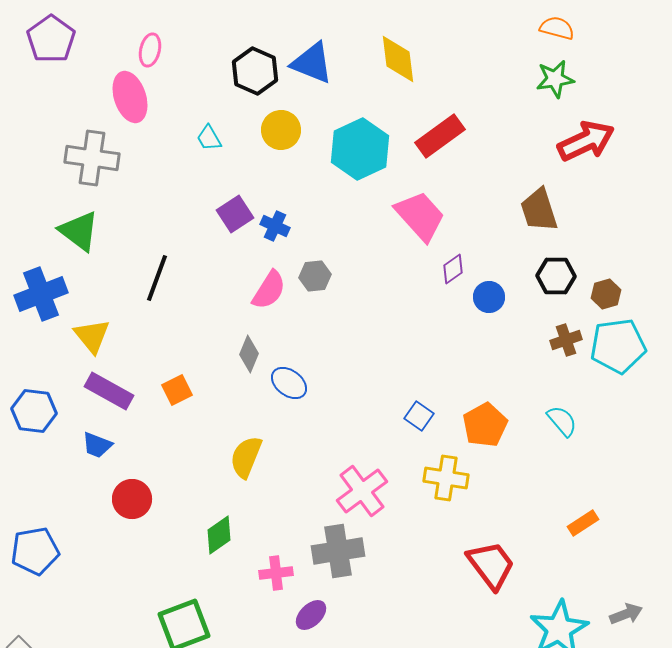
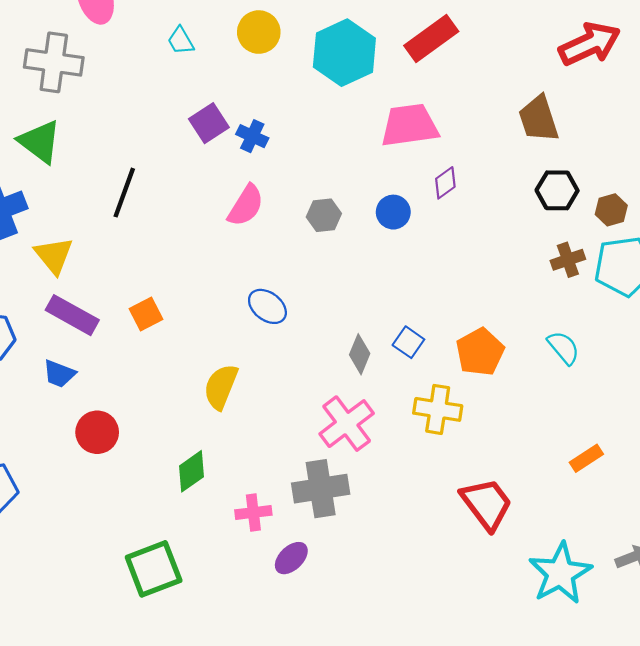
pink trapezoid: (420, 216) -> (410, 125), turned -56
gray hexagon: (315, 276) -> (324, 215), moved
blue circle: (489, 297) -> (393, 212), moved
gray diamond: (249, 354) -> (360, 354), moved

